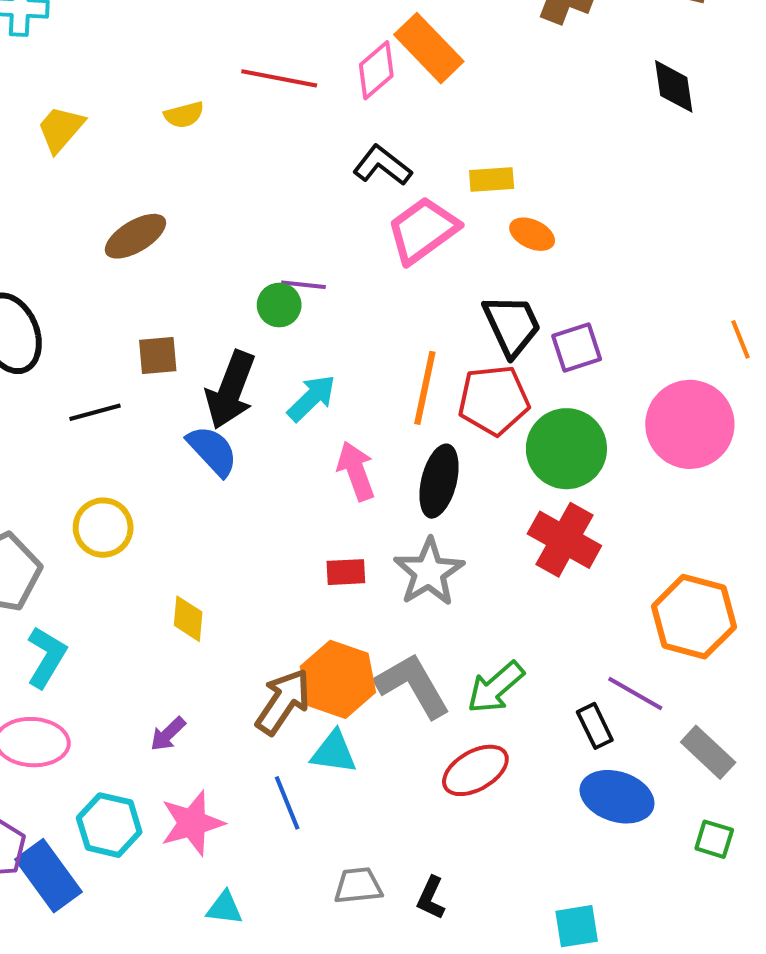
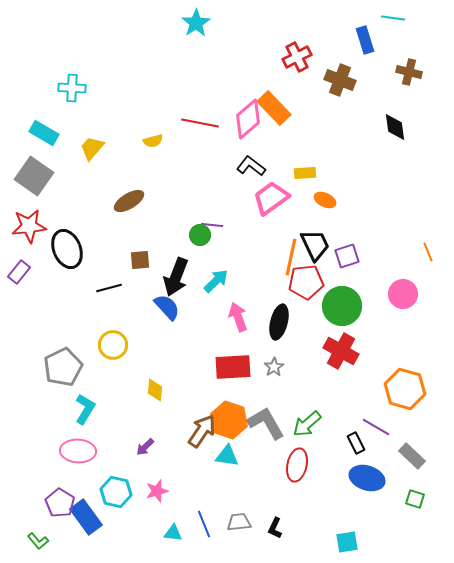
pink diamond: (376, 70) -> (248, 119), size x1.4
orange line: (425, 388) -> (291, 257), moved
pink circle: (690, 424) -> (403, 294), size x0.7
red rectangle: (346, 572) -> (233, 367), size x1.8
gray star: (429, 572) -> (274, 367), size x0.6
red ellipse: (475, 770) -> (297, 465), turned -48
blue line: (287, 803) -> (204, 524), moved
pink star: (192, 823) -> (157, 491), size x0.7

